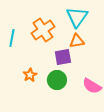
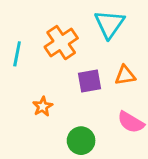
orange triangle: (77, 41) -> (125, 75), moved
green circle: (57, 80) -> (81, 141), moved

